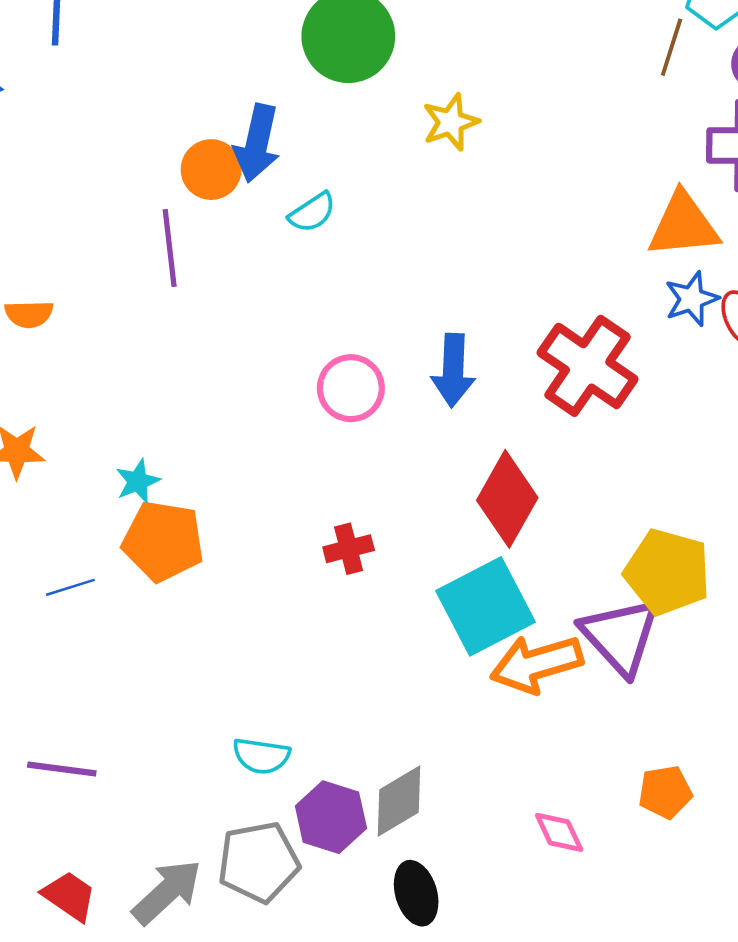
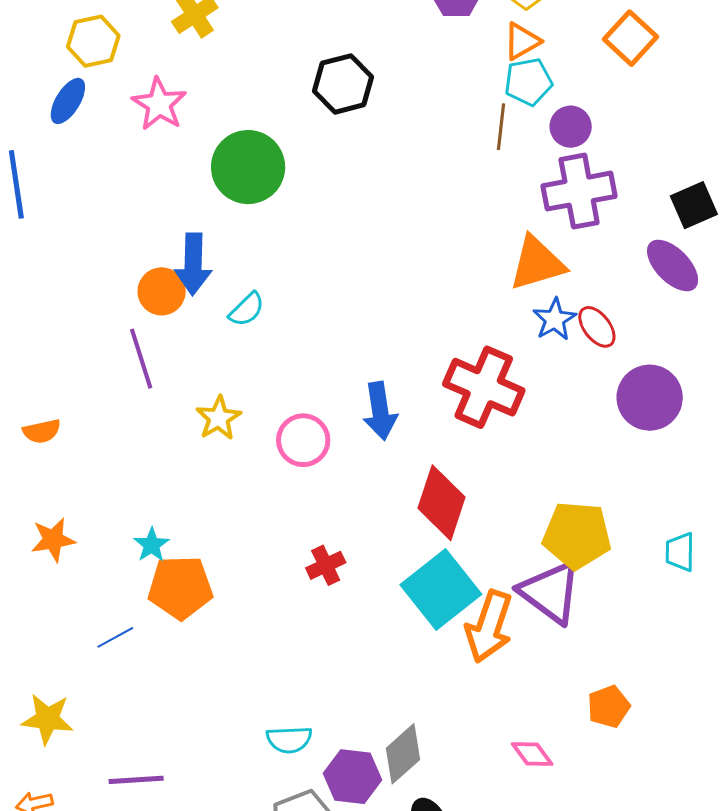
yellow star: (451, 122) -> (219, 418), moved
orange arrow: (536, 664) -> (489, 627), turned -44

